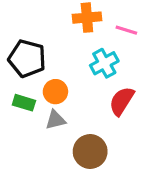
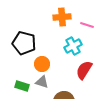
green rectangle: (24, 103) -> (22, 86), moved
gray triangle: (55, 120) -> (42, 82), turned 32

